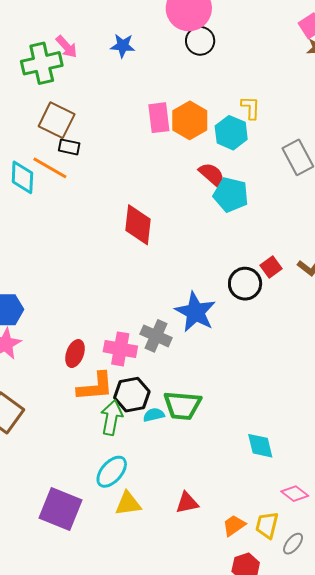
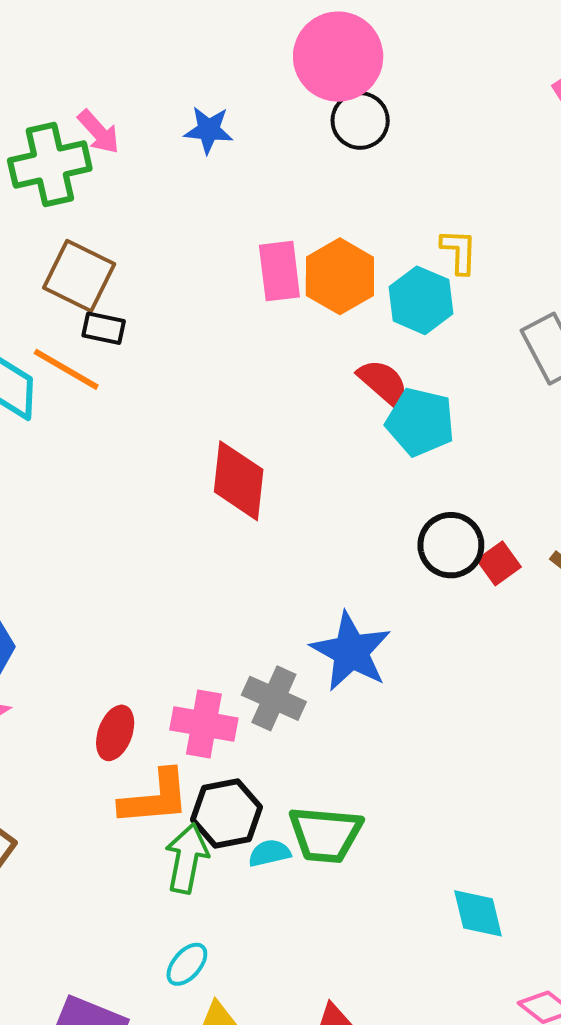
black circle: (245, 284) -> (451, 545), moved
cyan ellipse: (112, 472) -> (187, 964), size x0.7

